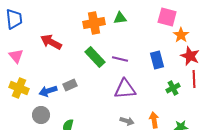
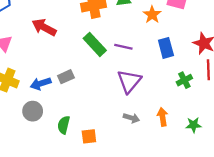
orange star: (181, 35) -> (152, 15), moved
purple triangle: (125, 89) -> (129, 81), turned -45

